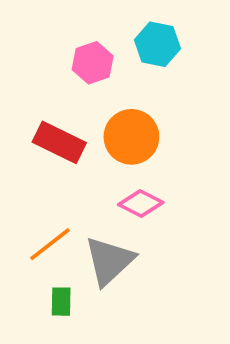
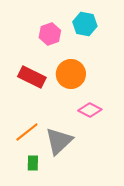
pink diamond: (141, 203) -> (90, 110), moved

